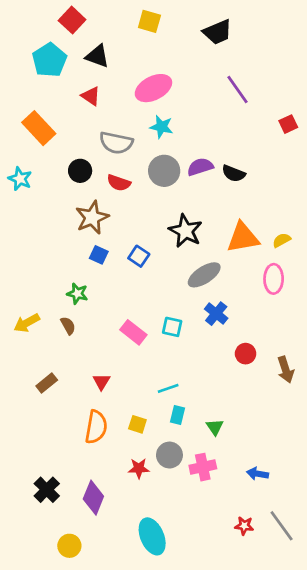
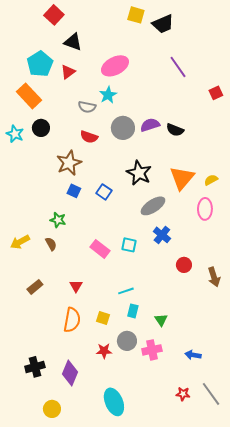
yellow square: (149, 21) -> (136, 15), moved
cyan pentagon: (49, 60) -> (40, 64), moved
red triangle: (91, 96) -> (68, 72), turned 49
cyan star: (161, 127) -> (108, 95), moved, turned 30
gray semicircle: (116, 143) -> (87, 107), size x0.7
black circle: (80, 171) -> (41, 128), moved
orange triangle: (243, 238) -> (182, 178), turned -40
black cross: (47, 490) -> (35, 367), turned 30

